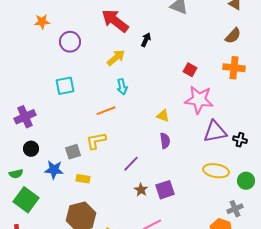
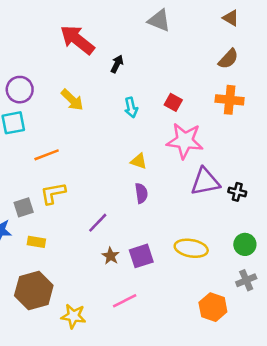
purple circle: (70, 42) -> (20, 90), moved
yellow arrow: (116, 58) -> (72, 100), moved, turned 84
cyan arrow: (122, 87) -> (131, 107), moved
orange line: (106, 111) -> (47, 155), moved
yellow ellipse: (216, 171) -> (191, 248), moved
gray cross: (235, 209) -> (246, 280), moved

